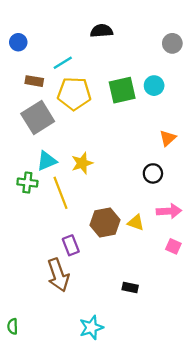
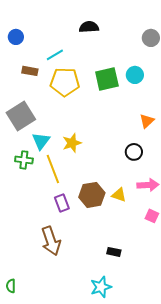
gray square: (38, 118) -> (21, 116), moved
cyan triangle: (47, 161) -> (41, 141), turned -30
purple rectangle: (71, 245) -> (62, 203), moved
cyan star: (91, 327) -> (101, 287), moved

